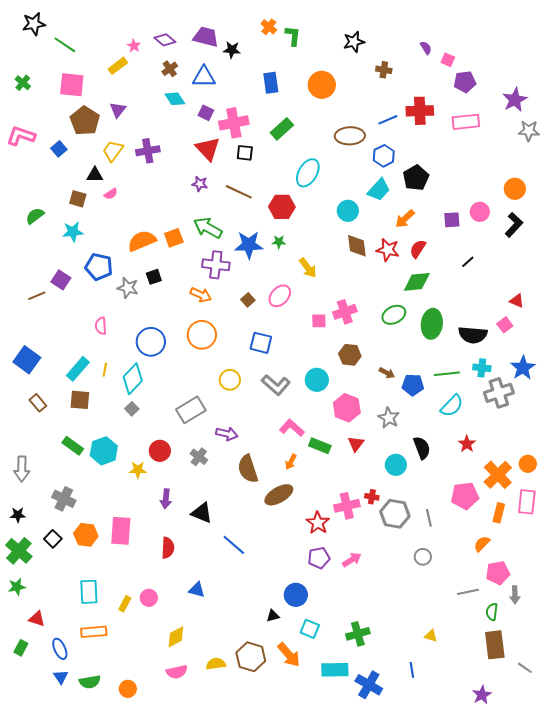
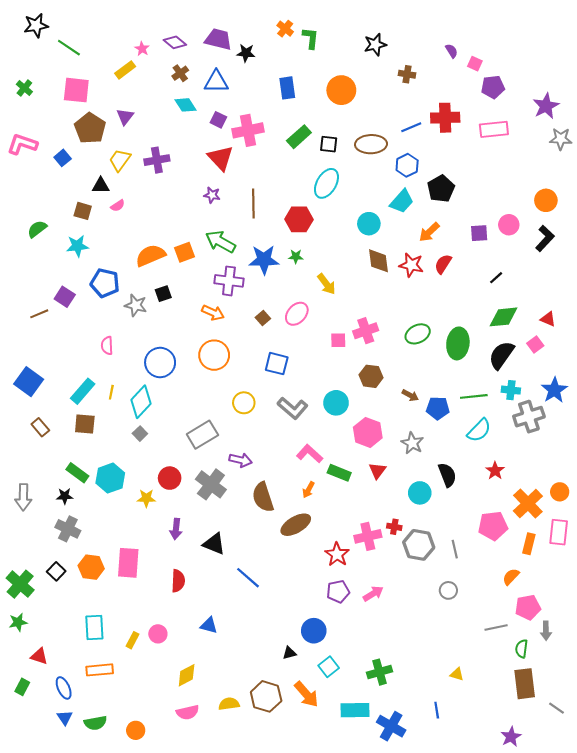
black square: (245, 153) -> (329, 144), moved
brown line: (239, 192) -> (253, 204), turned 64
green diamond: (417, 282) -> (503, 317), moved
black semicircle: (473, 335) -> (501, 355), turned 120
gray cross: (199, 457) -> (211, 484), size x1.6
black star: (18, 515) -> (65, 496), moved
cyan square: (310, 629) -> (329, 667), turned 30

